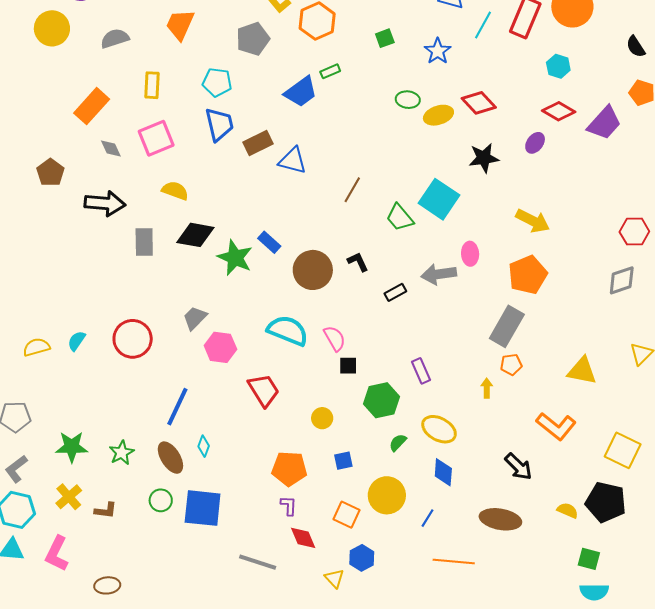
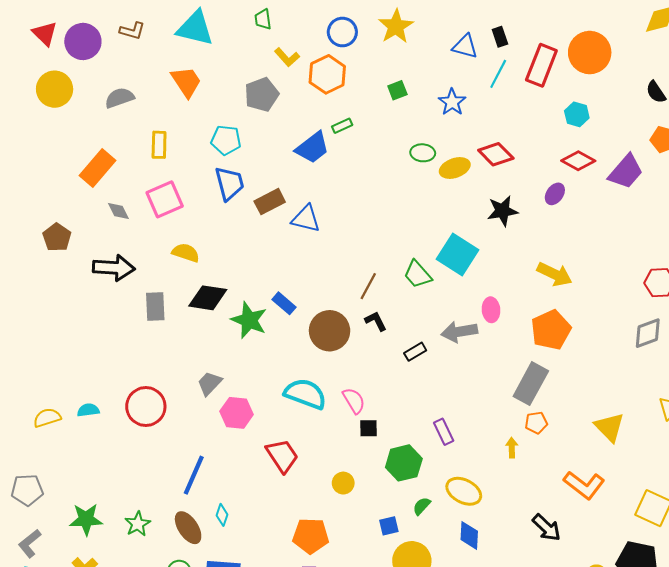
orange trapezoid: (180, 25) -> (186, 82), turned 124
brown line: (352, 190) -> (368, 286), moved
cyan semicircle: (76, 341) -> (88, 410), turned 50
yellow triangle: (582, 371) -> (609, 427), turned 36
blue square: (343, 461) -> (389, 526), moved

